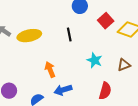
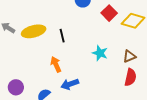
black line: (69, 35) -> (62, 36), moved
red semicircle: (105, 91) -> (130, 77), moved

